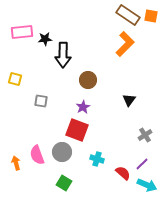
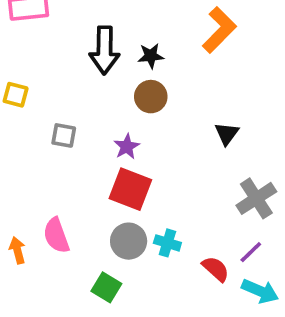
black star: (45, 39) -> (151, 56), moved
purple star: (83, 107) -> (127, 147), moved
gray cross: (145, 135) -> (256, 198), size x1.5
gray circle: (62, 152) -> (129, 241), moved

